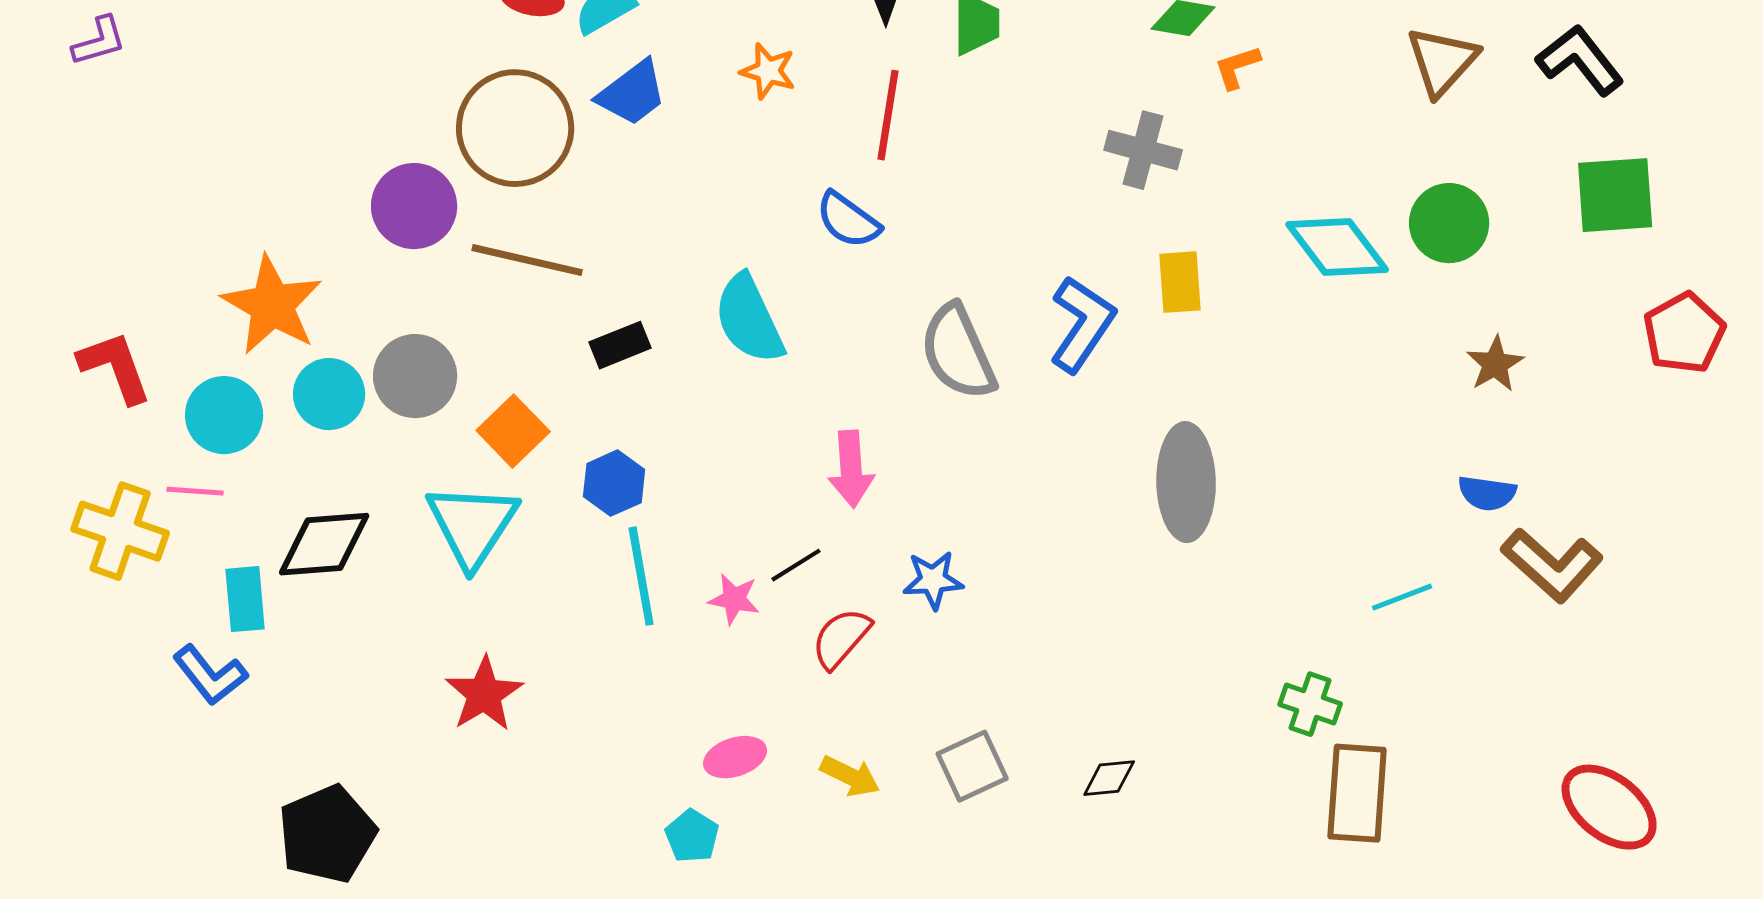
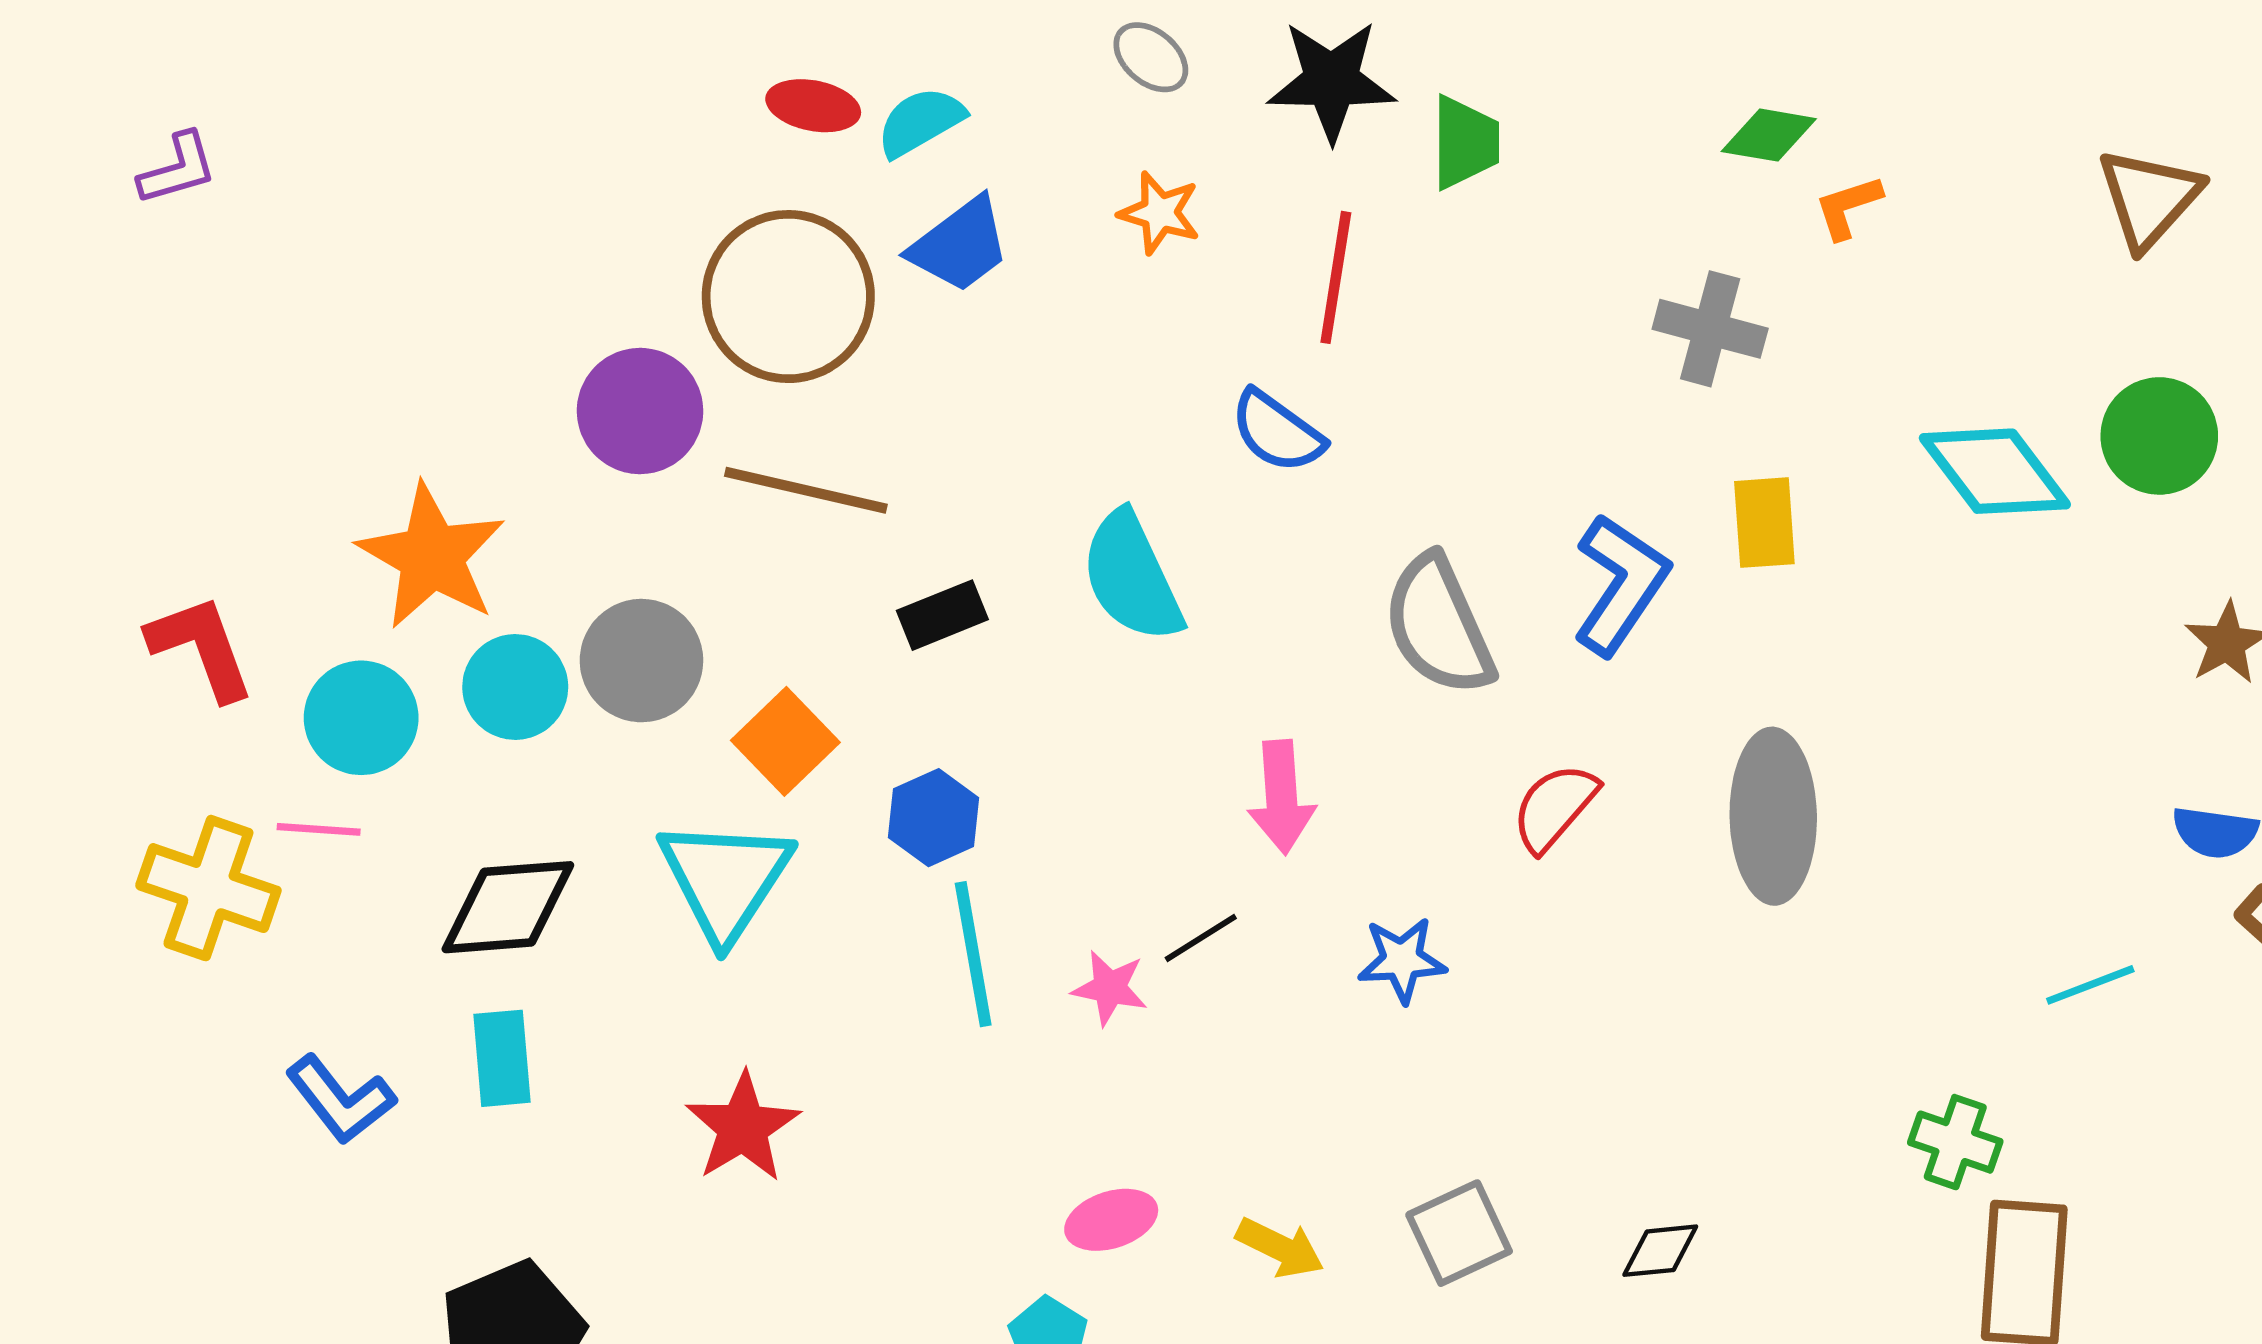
cyan rectangle: (245, 599) -> (502, 1058), moved
red semicircle: (841, 638) -> (1555, 807), moved

